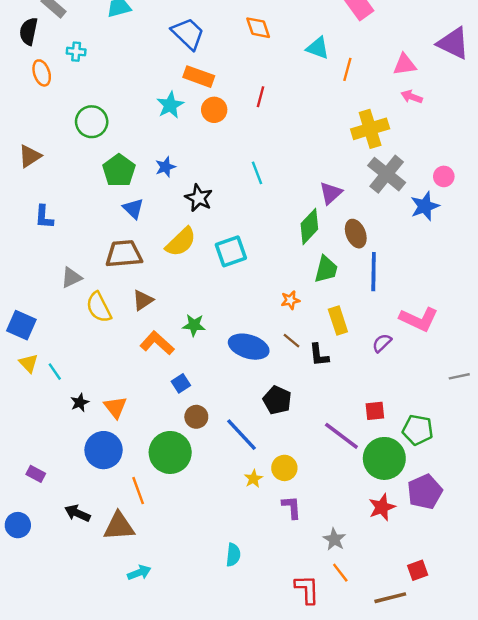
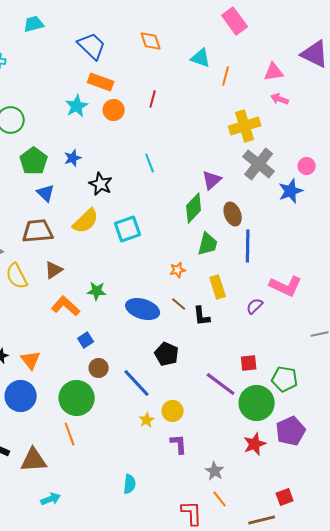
orange line: (138, 491) -> (70, 434), moved

